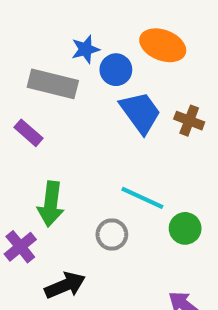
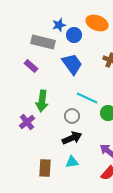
blue trapezoid: (140, 112) -> (72, 64), moved
black arrow: (65, 285) -> (72, 138), moved

